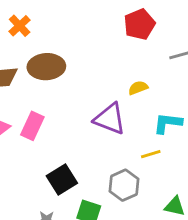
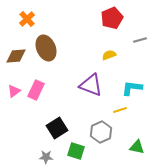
brown ellipse: (46, 67) -> (46, 48), turned 70
yellow semicircle: (138, 88) -> (109, 55), moved

